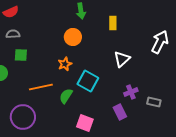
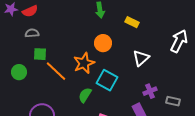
yellow rectangle: (113, 23) -> (132, 22), turned -64
orange circle: (73, 37) -> (103, 43), moved
orange star: (65, 64) -> (84, 63), size x1.5
orange line: (41, 87) -> (56, 71), moved, turned 55

